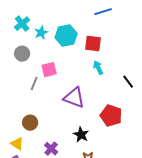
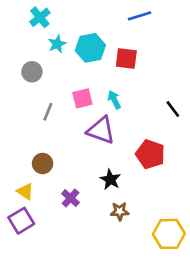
cyan cross: (22, 24) -> (40, 17), moved
cyan arrow: (98, 68) -> (114, 100), moved
pink square: (49, 70) -> (82, 98), moved

